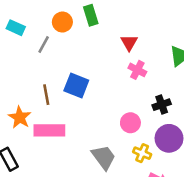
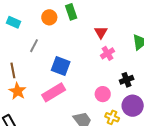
gray line: (44, 44) -> (34, 46), moved
pink cross: (137, 70) -> (108, 53), turned 32
brown line: (46, 95) -> (13, 70), moved
pink rectangle: (49, 130) -> (54, 92), moved, turned -30

